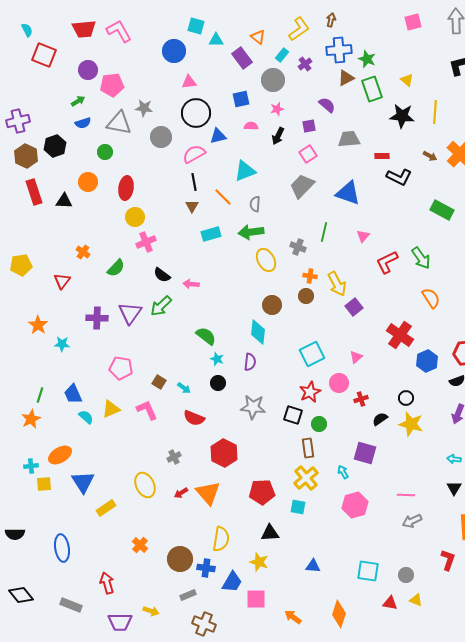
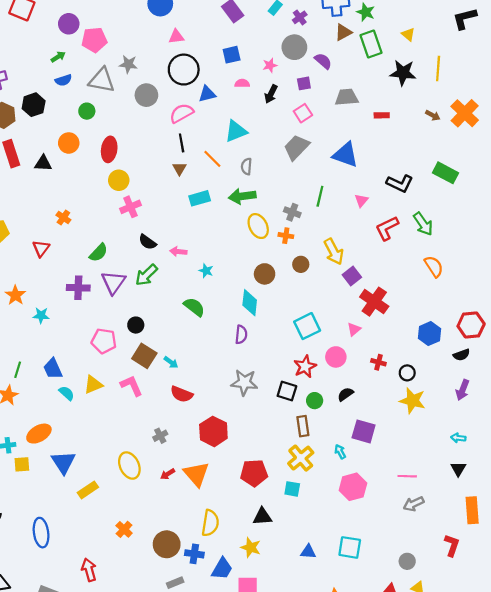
gray circle: (273, 80) -> (294, 47), moved
black L-shape: (399, 177) -> (400, 183), moved
green semicircle: (116, 268) -> (99, 253), moved
orange cross: (310, 276) -> (286, 236), moved
red cross: (400, 335) -> (374, 302), moved
cyan star: (217, 359) -> (206, 271), moved
brown square: (159, 382) -> (144, 356), size x1.6
black circle: (218, 383) -> (136, 325), moved
red cross: (361, 399) -> (378, 362), moved, turned 32
black semicircle: (380, 419) -> (345, 394), moved
cyan square: (368, 571) -> (350, 547), moved

